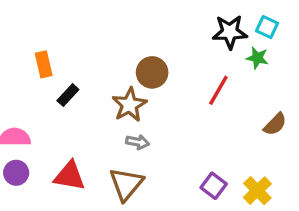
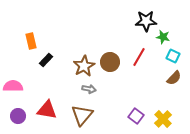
cyan square: (267, 27) -> (173, 56), moved
brown circle: (152, 72) -> (110, 62), moved
purple circle: (16, 173) -> (18, 116), moved

